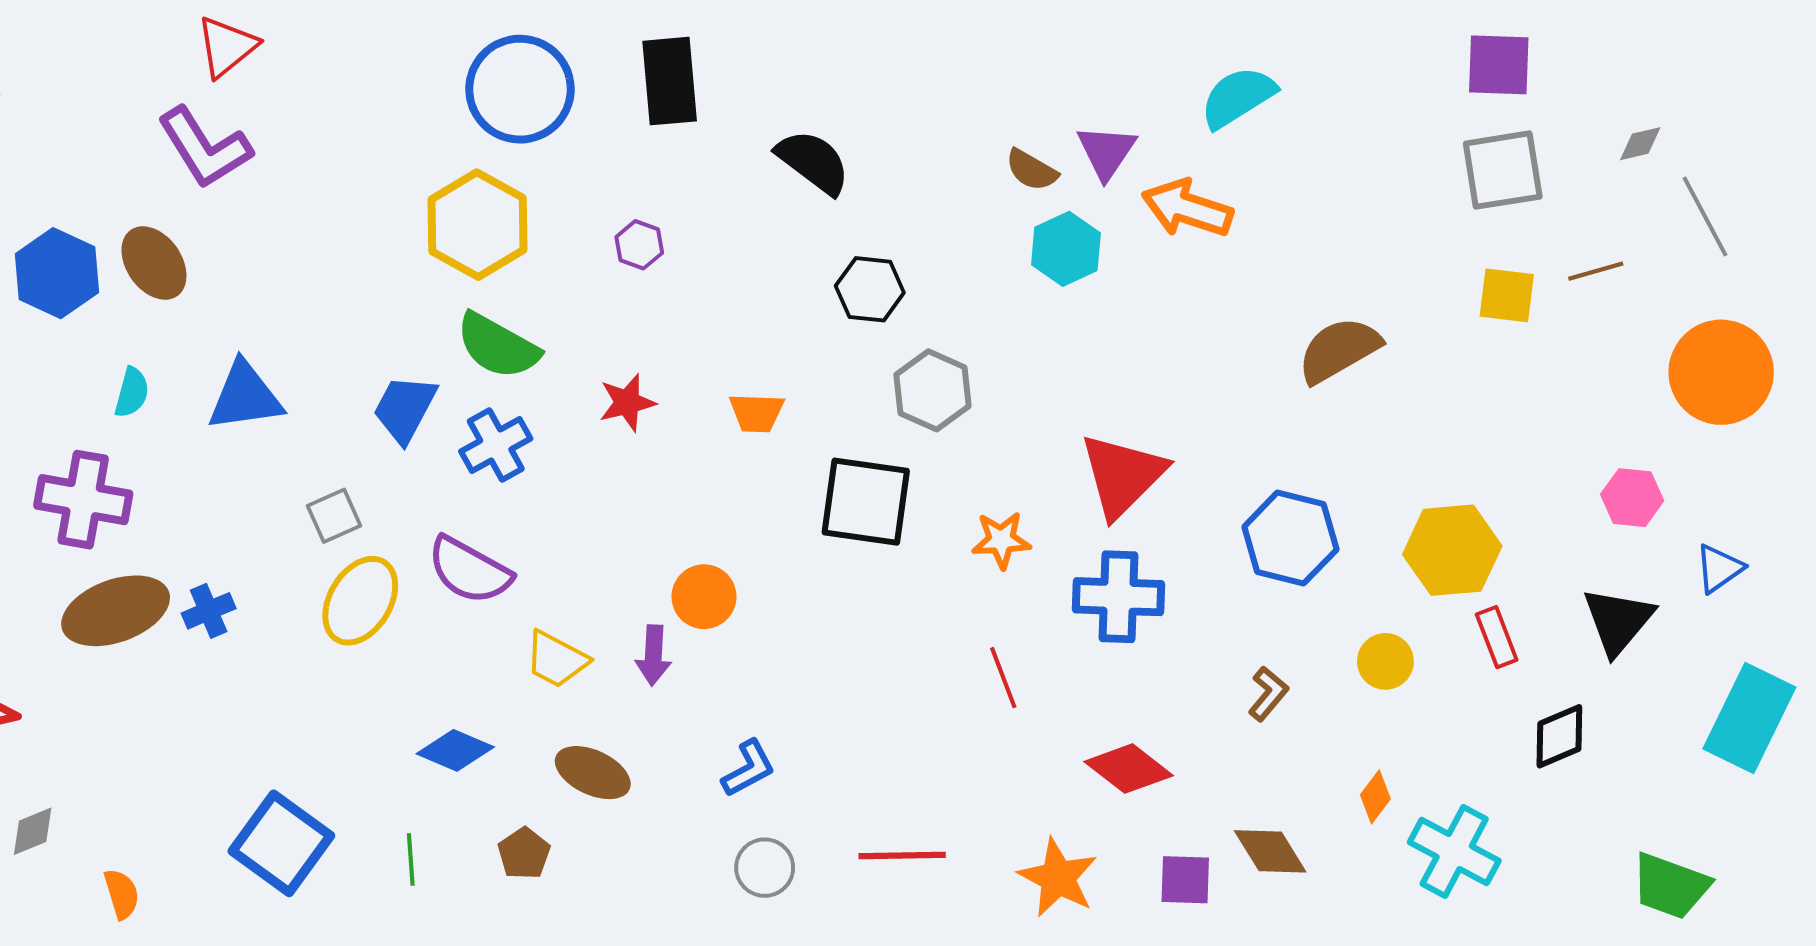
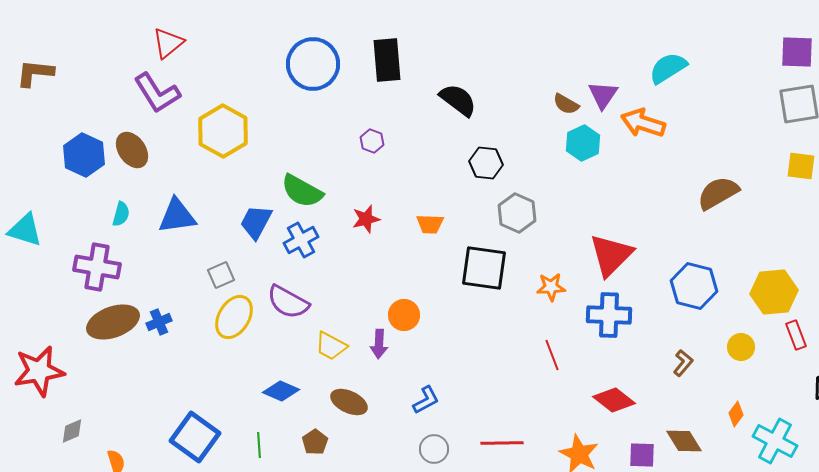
yellow hexagon: (478, 225) -> (223, 131), moved

